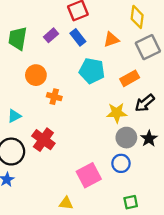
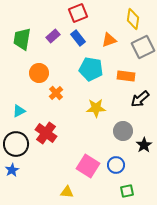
orange rectangle: (130, 78) -> (126, 76), turned 36
orange cross: (54, 97) -> (56, 93), turned 32
yellow star: (117, 113) -> (96, 108), moved
black star: (149, 139) -> (144, 145), moved
blue circle: (121, 163) -> (116, 165), moved
pink square: (89, 175) -> (88, 166), turned -30

